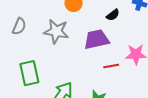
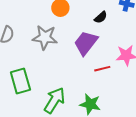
purple trapezoid: (96, 39) -> (86, 43), turned -36

